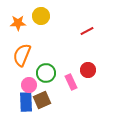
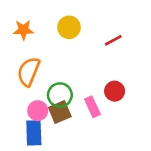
yellow circle: (41, 16) -> (69, 27), moved
brown square: (42, 100) -> (60, 112), moved

